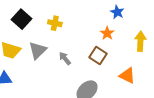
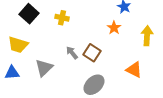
gray triangle: (38, 50) -> (44, 68), moved
brown square: (98, 55) -> (92, 53), moved

